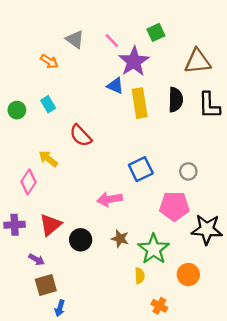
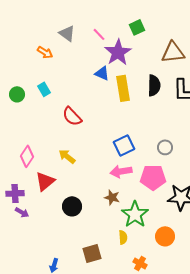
yellow arrow: (48, 159) -> (67, 156), moved
pink arrow: (110, 199) -> (121, 171), moved
red triangle: (50, 225) -> (45, 181), moved
brown star: (120, 239) -> (112, 197), moved
purple arrow: (37, 259) -> (22, 212), moved
brown square: (46, 285) -> (92, 253), moved

